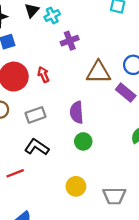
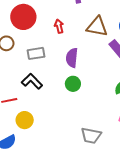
red arrow: (43, 74) -> (59, 26), moved
yellow circle: (76, 186) -> (25, 120), moved

